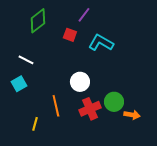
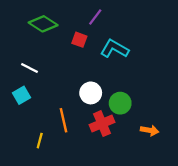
green diamond: (38, 21) -> (43, 24), turned 70
green circle: (114, 102) -> (120, 103), moved

